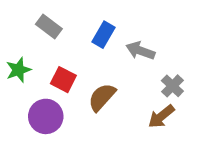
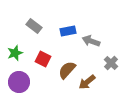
blue rectangle: (103, 35) -> (68, 31), turned 49
purple circle: (46, 116) -> (19, 82), moved
brown arrow: (161, 116) -> (87, 82), moved

